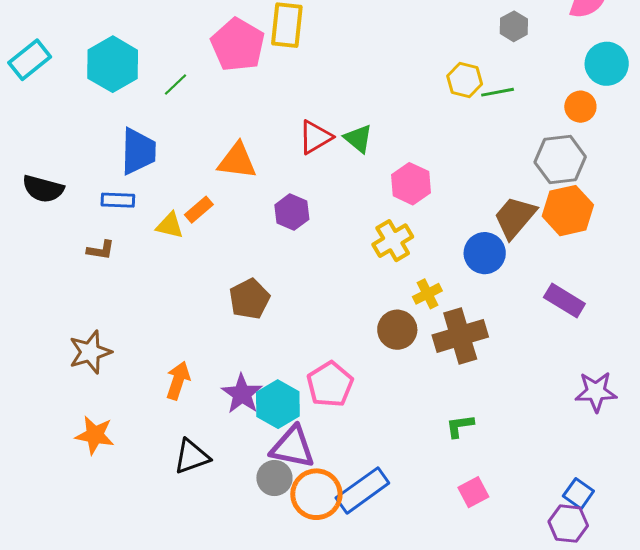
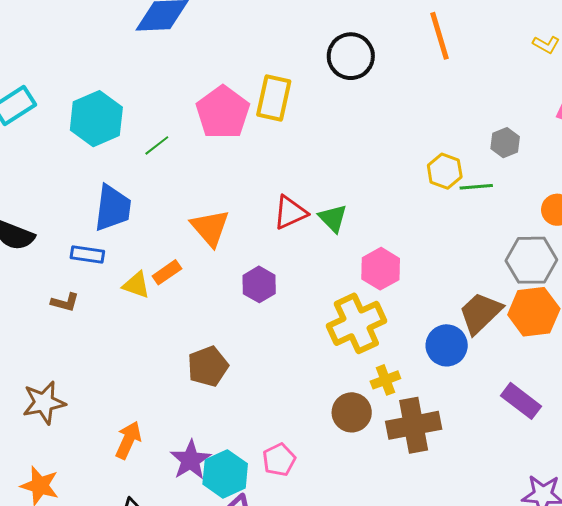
gray hexagon: (514, 26) -> (505, 143), moved
orange triangle: (237, 161) -> (210, 228), turned 36
yellow cross: (393, 241) -> (356, 323), size x1.4
pink pentagon: (330, 384) -> (279, 460), size x0.7

